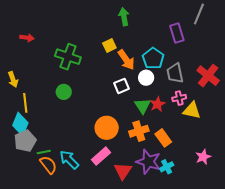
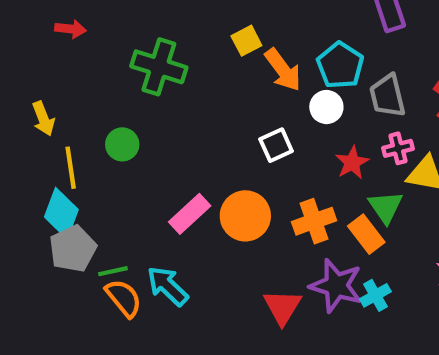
white square: (121, 86) -> (276, 145), moved
green circle: (64, 92) -> (122, 144), moved
green triangle: (143, 106) -> (386, 207), moved
pink rectangle: (101, 156) -> (190, 214), moved

